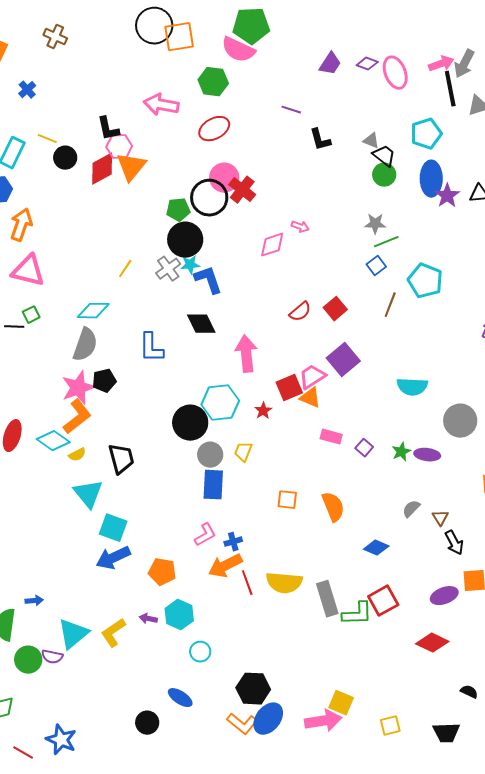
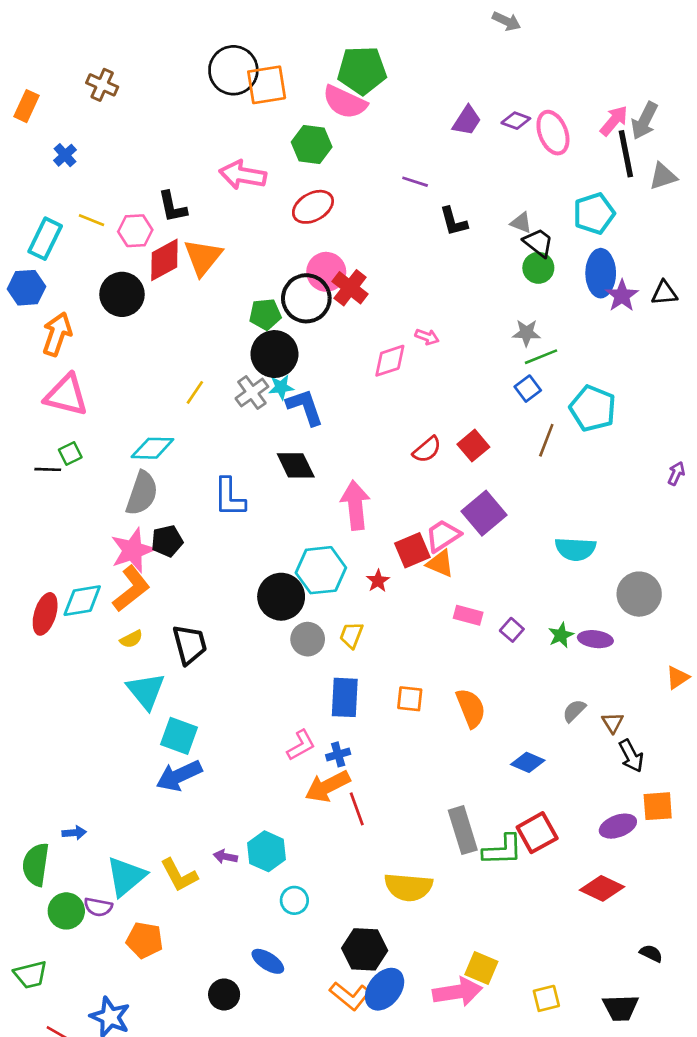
pink arrow: (441, 64) -> (614, 121), turned -30
pink hexagon: (119, 147) -> (135, 231), moved
black circle: (65, 158) -> (122, 294), moved, size x1.4
cyan diamond: (53, 441) -> (82, 601), moved, turned -44
blue rectangle: (213, 485) -> (345, 697), moved
orange pentagon: (162, 572) -> (145, 940), moved
yellow semicircle: (284, 583) -> (408, 887), moved
yellow L-shape: (113, 633) -> (179, 875), turned -84

